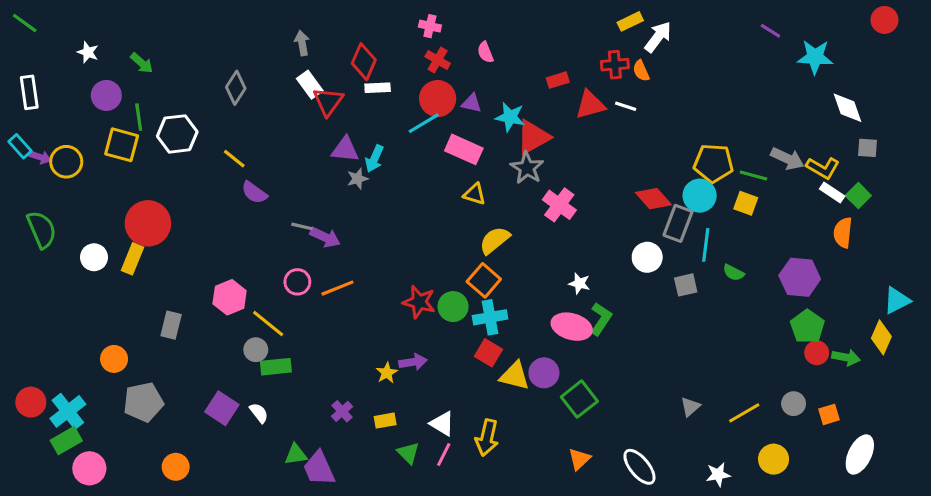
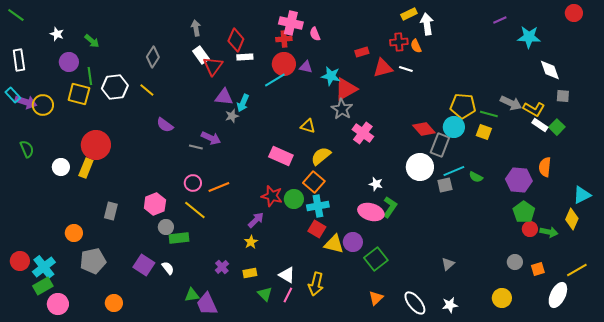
pink cross: (430, 26) -> (291, 23), moved, size x1.6
purple line: (770, 31) -> (500, 20), turned -56
white arrow: (658, 37) -> (427, 24), turned -45
red cross: (438, 60) -> (284, 39), turned -35
pink rectangle: (464, 149) -> (281, 156), moved
purple arrow: (40, 157) -> (26, 102), size x1.5
yellow line: (234, 159) -> (147, 90), moved
green semicircle: (42, 230) -> (27, 149), size x0.7
orange semicircle: (843, 233) -> (545, 167), moved
purple arrow: (325, 237) -> (211, 138), moved
cyan line: (706, 245) -> (454, 171), moved, turned 60
white circle: (647, 257) -> (420, 167), size x1.4
pink hexagon: (230, 297) -> (155, 204), moved
yellow line: (268, 324) -> (195, 210), moved
purple arrow: (413, 362) -> (256, 220), moved, turned -36
yellow line: (744, 413) -> (577, 270), moved
white star: (718, 475) -> (450, 305), moved

